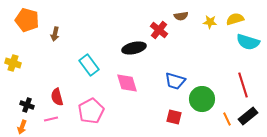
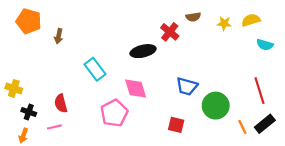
cyan semicircle: (248, 42) -> (265, 45), size x0.7
yellow cross: (13, 63) -> (14, 88), moved
pink pentagon: (91, 111) -> (114, 113), moved
red square: (174, 117) -> (176, 125), moved

